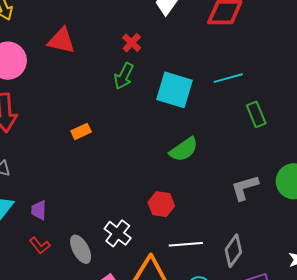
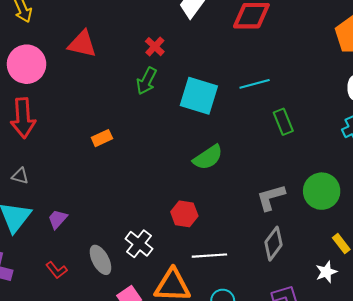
purple trapezoid: (39, 210) -> (58, 219), turned 40
red L-shape: (40, 245) -> (56, 270), moved
gray diamond: (233, 251) -> (273, 244), moved

